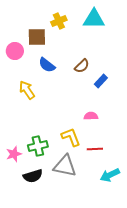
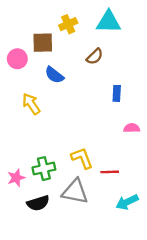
brown semicircle: (82, 66) -> (95, 56), moved
blue rectangle: (101, 81) -> (117, 93), turned -40
pink semicircle: (91, 116) -> (132, 128), moved

